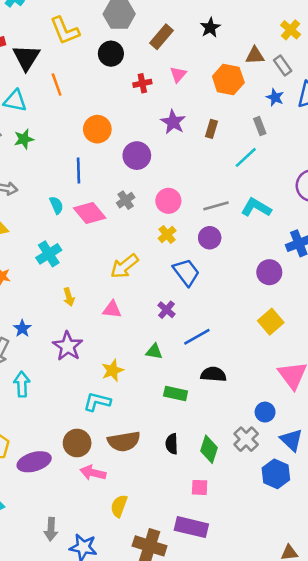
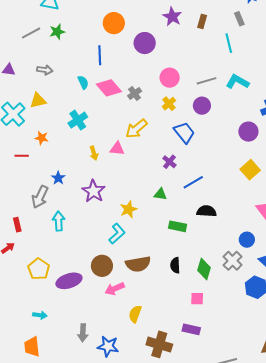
cyan line: (246, 157) -> (229, 43), turned -60
gray cross: (126, 200) -> (135, 93), moved
pink triangle: (112, 309) -> (117, 149), moved
cyan L-shape: (97, 402) -> (117, 234), turned 125
pink arrow: (93, 473) -> (115, 289), turned -36
purple rectangle: (191, 527) -> (191, 329), size x0.7

